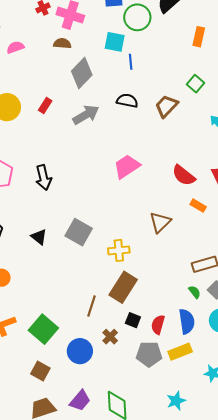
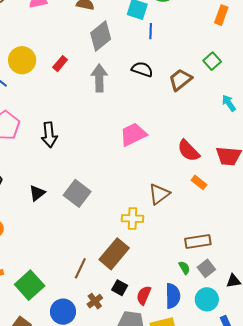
gray arrow: (86, 115) -> (99, 78), turned -68
black triangle: (39, 237) -> (37, 193), turned 36
yellow cross: (119, 250) -> (133, 218), moved

